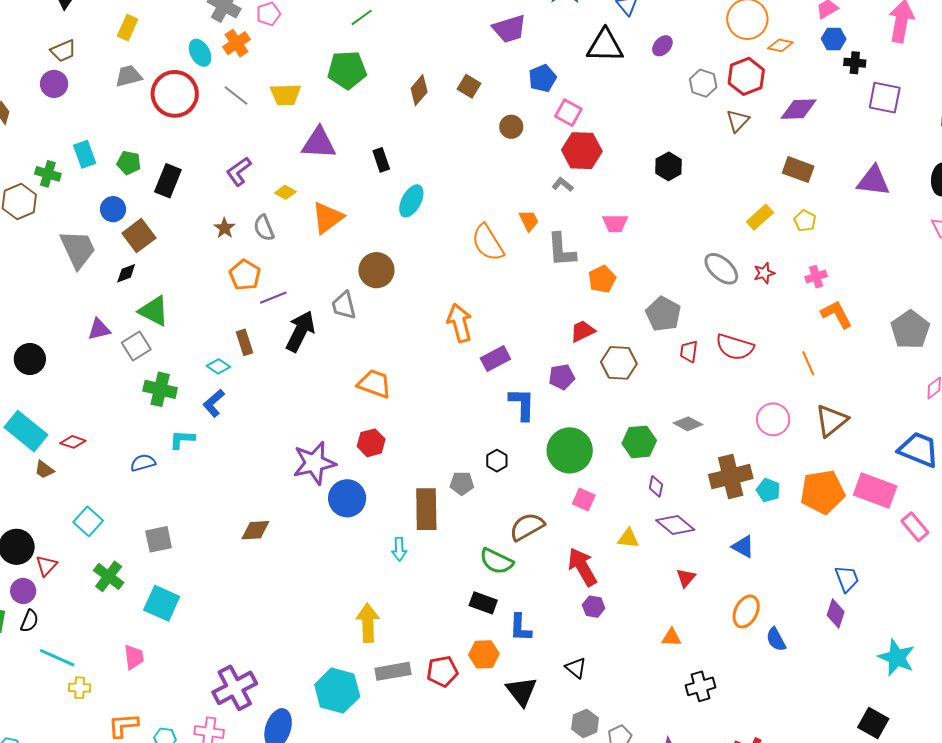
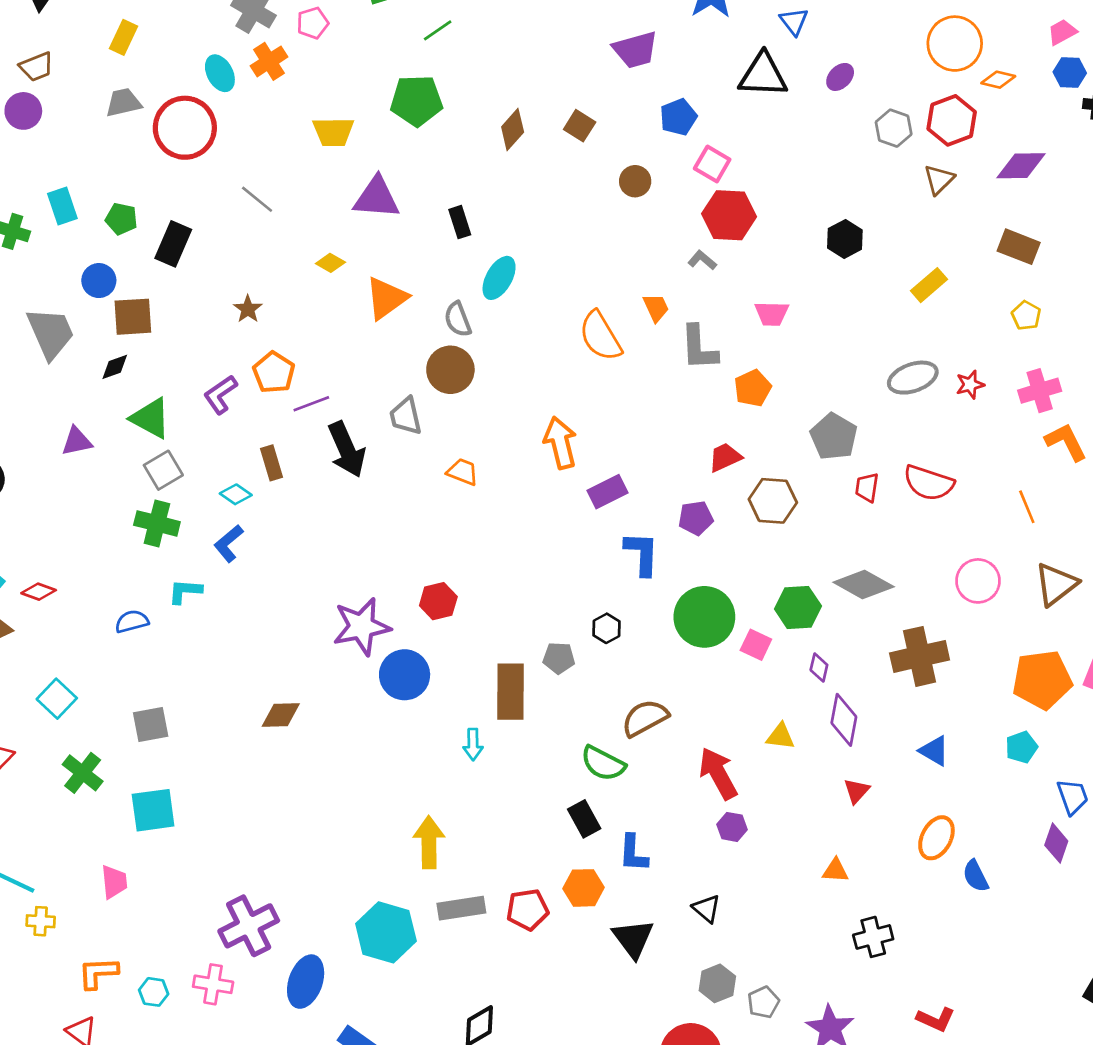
gray line: (236, 95) -> (257, 199), moved
purple L-shape: (239, 171) -> (220, 395), moved
yellow rectangle: (760, 217) -> (929, 285), moved
gray semicircle: (264, 228) -> (458, 319), moved
brown square: (139, 236) -> (133, 317), turned 32
gray ellipse: (721, 269) -> (913, 378), turned -63
pink cross: (816, 277) -> (1040, 391), size x1.4
black arrow: (300, 331) -> (347, 449), turned 129
gray square: (136, 346) -> (163, 470), moved
orange trapezoid: (374, 384) -> (463, 472), moved, size x0.7
gray diamond: (688, 424) -> (864, 585), size x1.5
cyan pentagon: (768, 490) -> (1021, 747), moved, turned 30
pink square: (584, 500) -> (756, 645), moved
purple diamond: (675, 525) -> (844, 720), turned 60
cyan square: (162, 603) -> (153, 810), turned -33
black rectangle: (483, 603) -> (584, 819), turned 40

